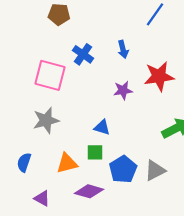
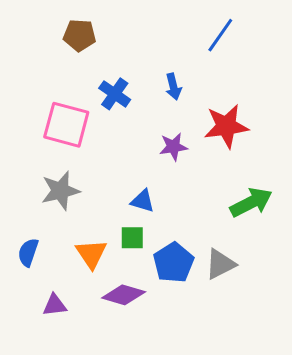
orange triangle: (67, 163) -> (91, 254), turned -50
purple triangle: (42, 198) -> (55, 305), turned -36

